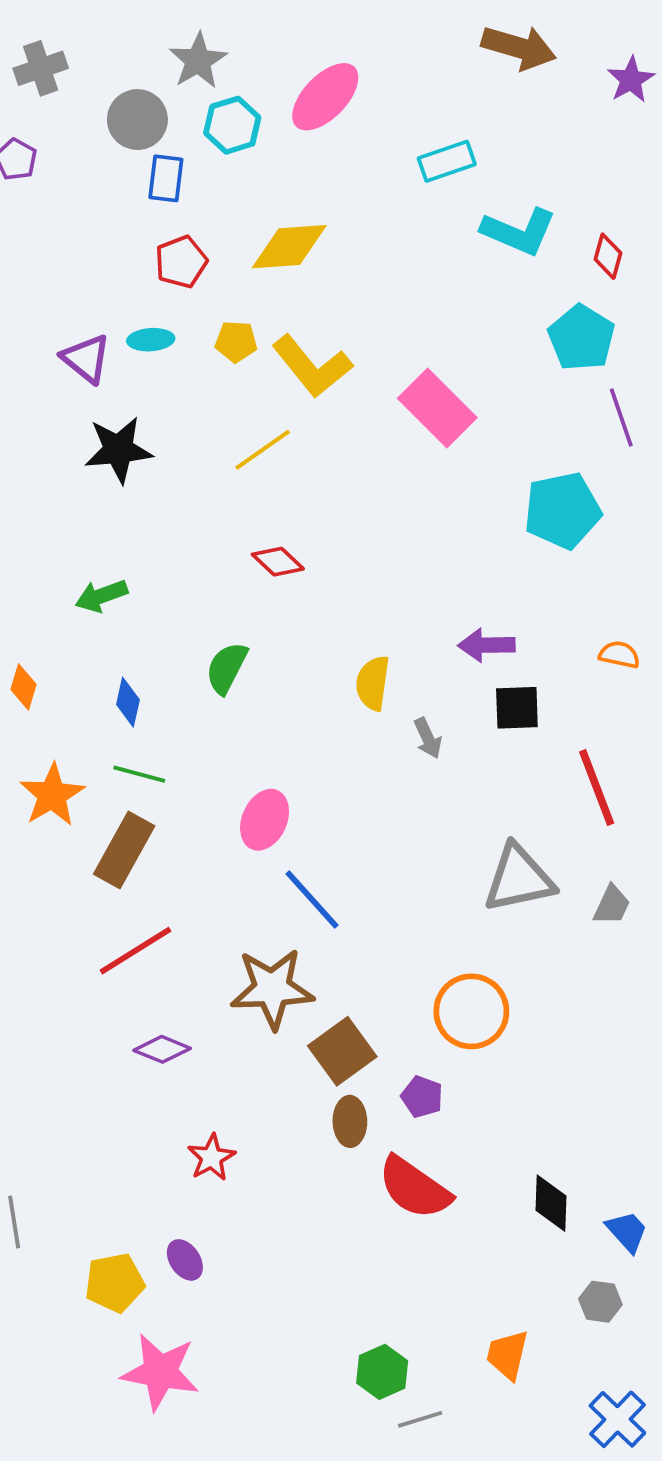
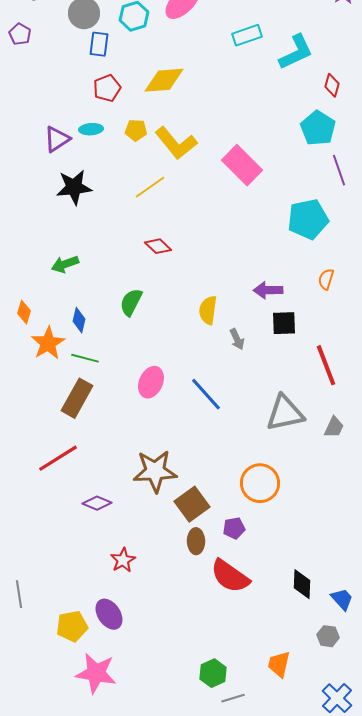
cyan L-shape: (519, 231) -> (296, 52), moved, turned -48
purple triangle: (86, 359) -> (57, 139), turned 48
orange semicircle: (619, 655) -> (326, 279), moved, turned -85
orange star: (52, 795) -> (48, 343), moved
blue line: (312, 899) -> (206, 394), moved
red line: (136, 951) -> (58, 458), moved
purple pentagon: (422, 1097) -> (234, 528), turned -30
purple ellipse: (185, 1260) -> (109, 614), size x1.4

